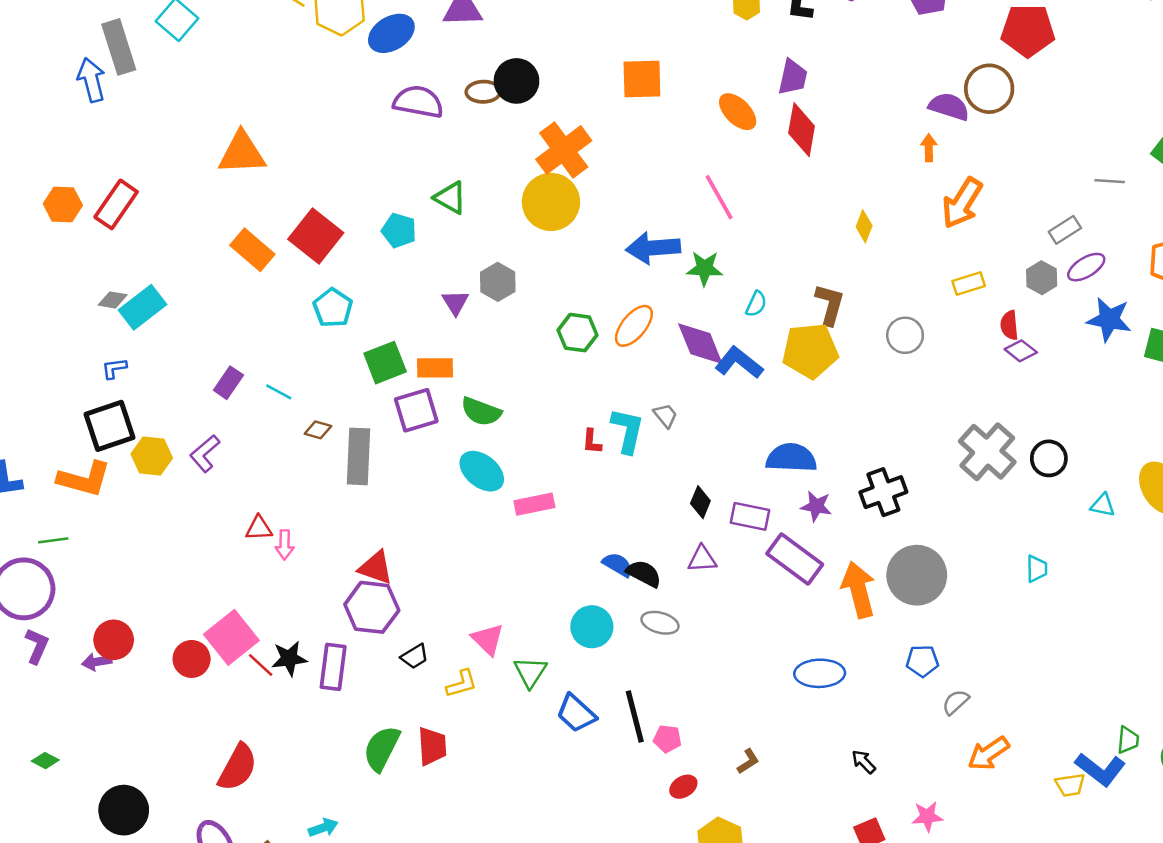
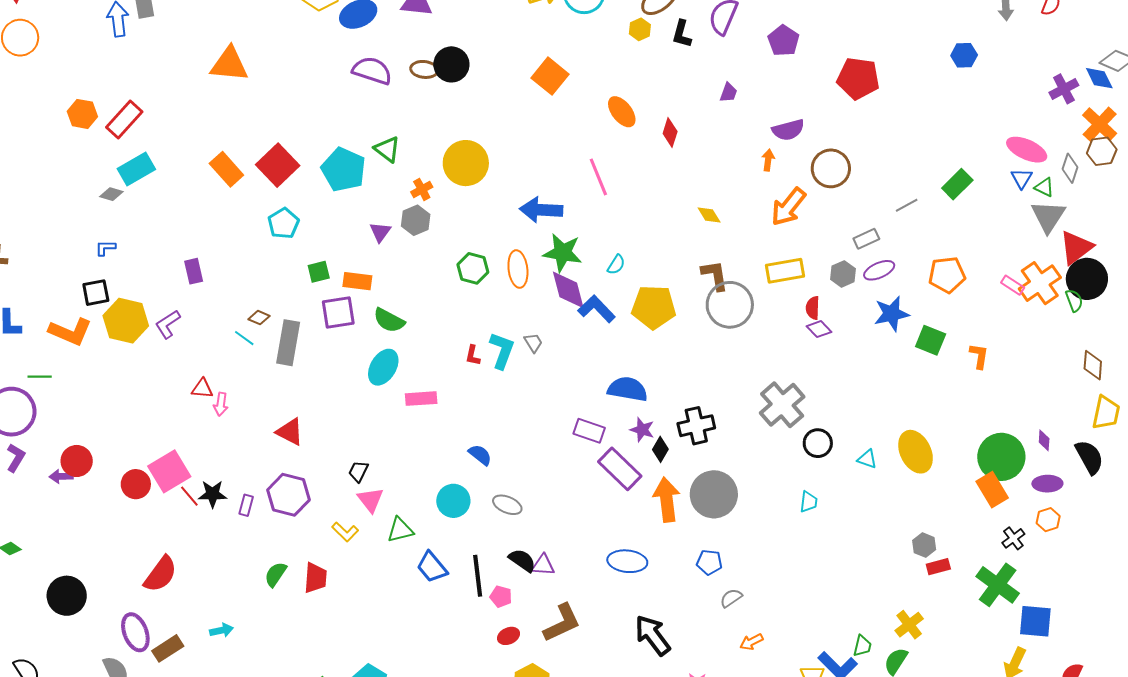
purple trapezoid: (793, 77) -> (729, 93), moved, size x0.7
orange square: (642, 79) -> (550, 76), turned 33
brown circle: (989, 89) -> (831, 168), moved
purple semicircle: (949, 107) -> (788, 130), turned 140
red diamond: (802, 130) -> (670, 133), size x0.7
orange cross: (564, 150) -> (422, 189), moved, size x0.5
orange triangle: (242, 153) -> (229, 64), moved
gray line: (1110, 181) -> (907, 205), turned -40
yellow diamond: (864, 226) -> (709, 215), turned -60
cyan pentagon: (399, 231) -> (343, 170), size x1.6
green star: (705, 268) -> (563, 253), moved, size x1.4
yellow rectangle: (969, 283) -> (785, 271), size x1.5
brown L-shape: (830, 304) -> (715, 275), moved, turned -32
cyan rectangle: (142, 307) -> (136, 169), moved
blue star: (1109, 319) -> (892, 314), turned -30
orange ellipse: (634, 326) -> (518, 269), turned -54
gray circle: (905, 335) -> (730, 305), size x1.6
green square: (385, 363) -> (319, 272), size x0.7
purple rectangle: (228, 383) -> (194, 271), turned -55
cyan line: (279, 392) -> (244, 338), moved
black square: (110, 426) -> (96, 293), size x0.7
yellow hexagon: (152, 456) -> (126, 321), size x1.4
black circle: (1049, 458) -> (818, 443), moved
cyan ellipse: (482, 471) -> (383, 367), turned 75
black diamond: (700, 502) -> (660, 449), moved
purple triangle: (702, 559) -> (543, 565), moved
black semicircle: (644, 574) -> (522, 560), moved
purple hexagon: (372, 607) -> (289, 495), moved
black trapezoid: (415, 657) -> (358, 471), moved, turned 140
purple rectangle: (333, 667) -> (246, 505), size x0.6
green triangle: (530, 672) -> (400, 530), turned 36
yellow L-shape: (462, 684) -> (345, 532), turned 52
green semicircle: (382, 748) -> (276, 574), size x0.7
orange arrow: (988, 753) -> (751, 642), size x0.7
brown L-shape: (748, 761) -> (562, 623), size x2.0
black arrow: (864, 762) -> (653, 635), size x2.0

